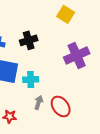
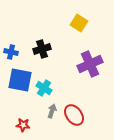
cyan cross: (31, 79) -> (44, 88), turned 35

